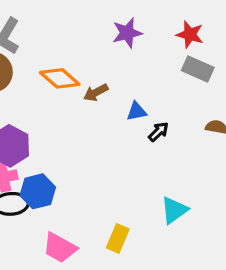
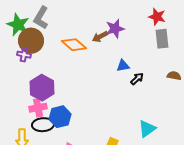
purple star: (127, 33) -> (115, 29), moved
gray rectangle: (198, 69) -> (162, 39), turned 60
brown arrow: (96, 93) -> (100, 37), moved

